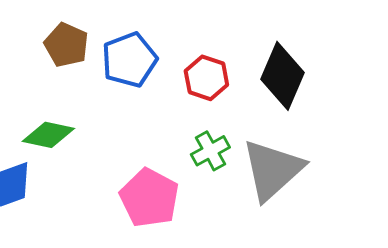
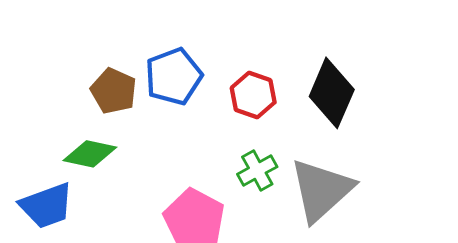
brown pentagon: (66, 45) -> (114, 91), moved

